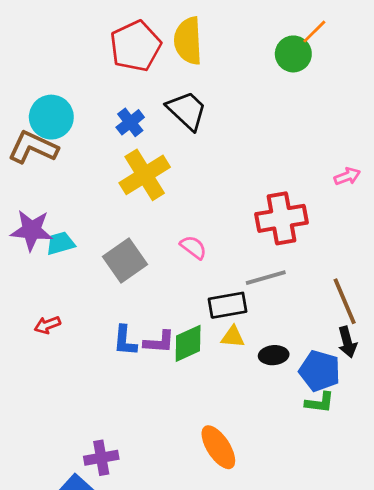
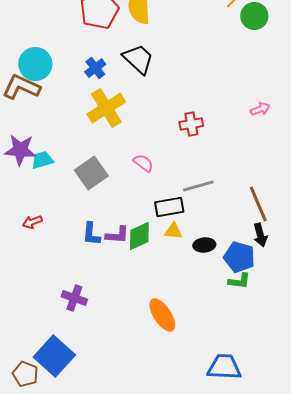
green circle: (293, 54) -> (254, 16), moved
red cross: (281, 218) -> (191, 124), moved, size x0.6
purple cross: (101, 458) -> (74, 298), moved, turned 30

